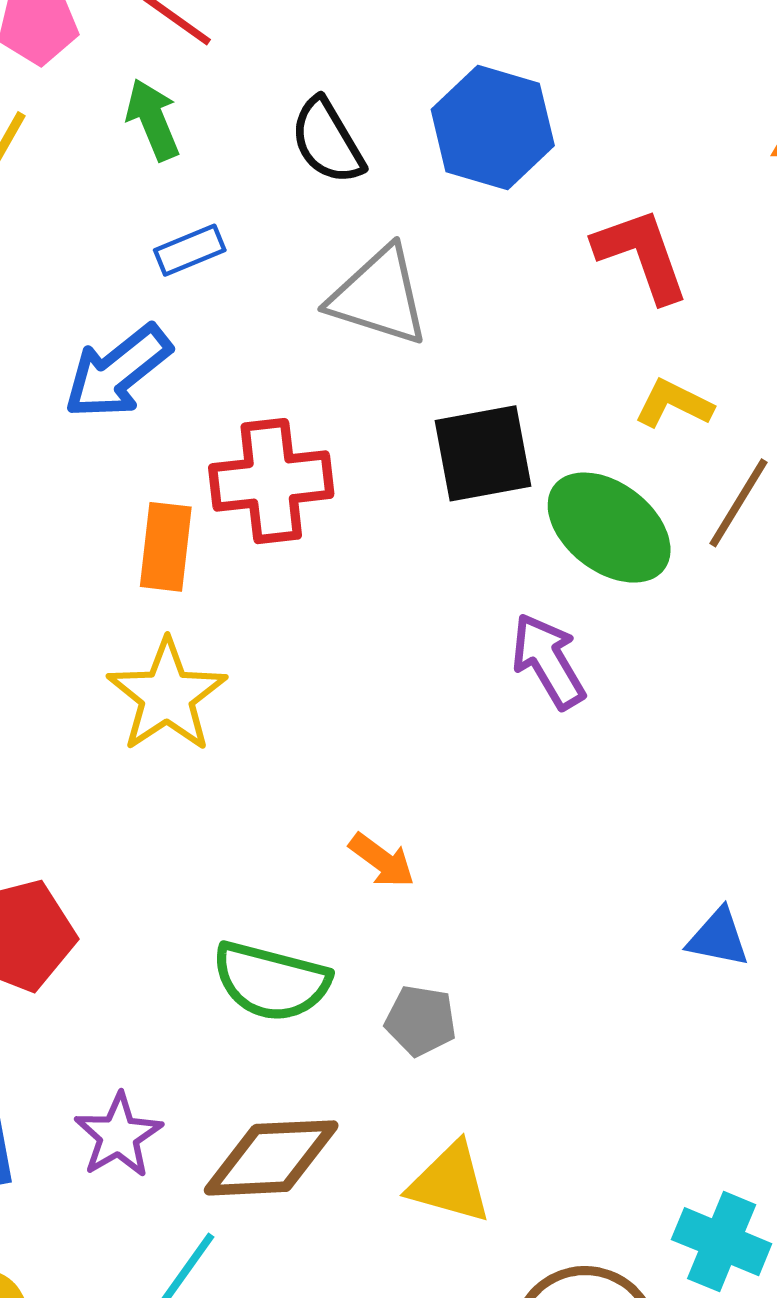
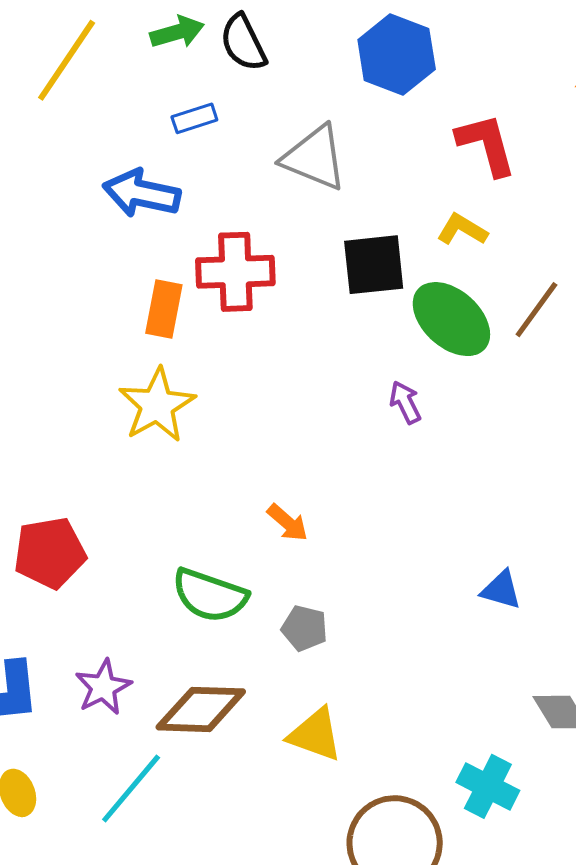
green arrow: (153, 120) -> (177, 32), turned 92
black semicircle: (327, 141) -> (243, 43), moved
blue arrow: (118, 372) -> (142, 193), turned 46
yellow L-shape: (674, 404) -> (462, 230), moved
purple arrow: (548, 661) -> (405, 402), size x0.7

